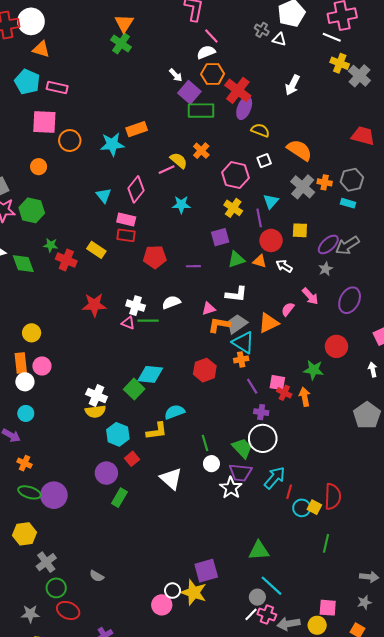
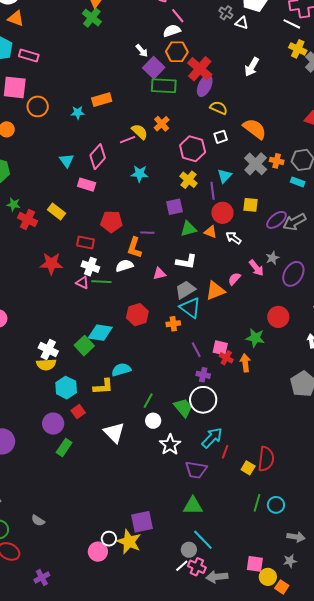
cyan star: (112, 144) -> (78, 113), size x0.6
red rectangle: (126, 235) -> (85, 243), moved
gray star: (326, 269) -> (272, 258), moved
orange L-shape: (219, 325) -> (134, 248), moved, turned -85
orange cross: (241, 359) -> (173, 324), moved
red hexagon: (205, 370) -> (137, 315), moved
green line: (205, 443) -> (148, 401), turned 42
purple trapezoid: (240, 472) -> (196, 470), moved
cyan circle: (302, 508) -> (276, 505), moved
yellow circle: (317, 625) -> (268, 577), moved

